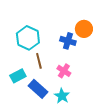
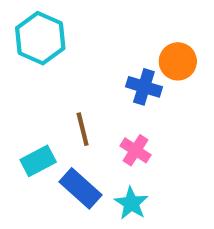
cyan hexagon: (28, 38) -> (40, 38), moved

